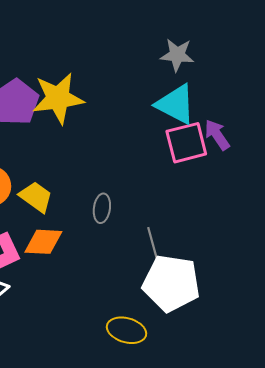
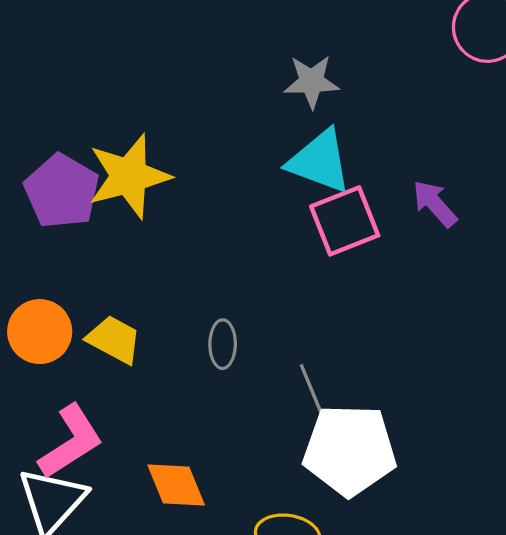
purple arrow: (217, 135) -> (435, 204), moved
orange diamond: (43, 242) -> (176, 485), moved, turned 72

